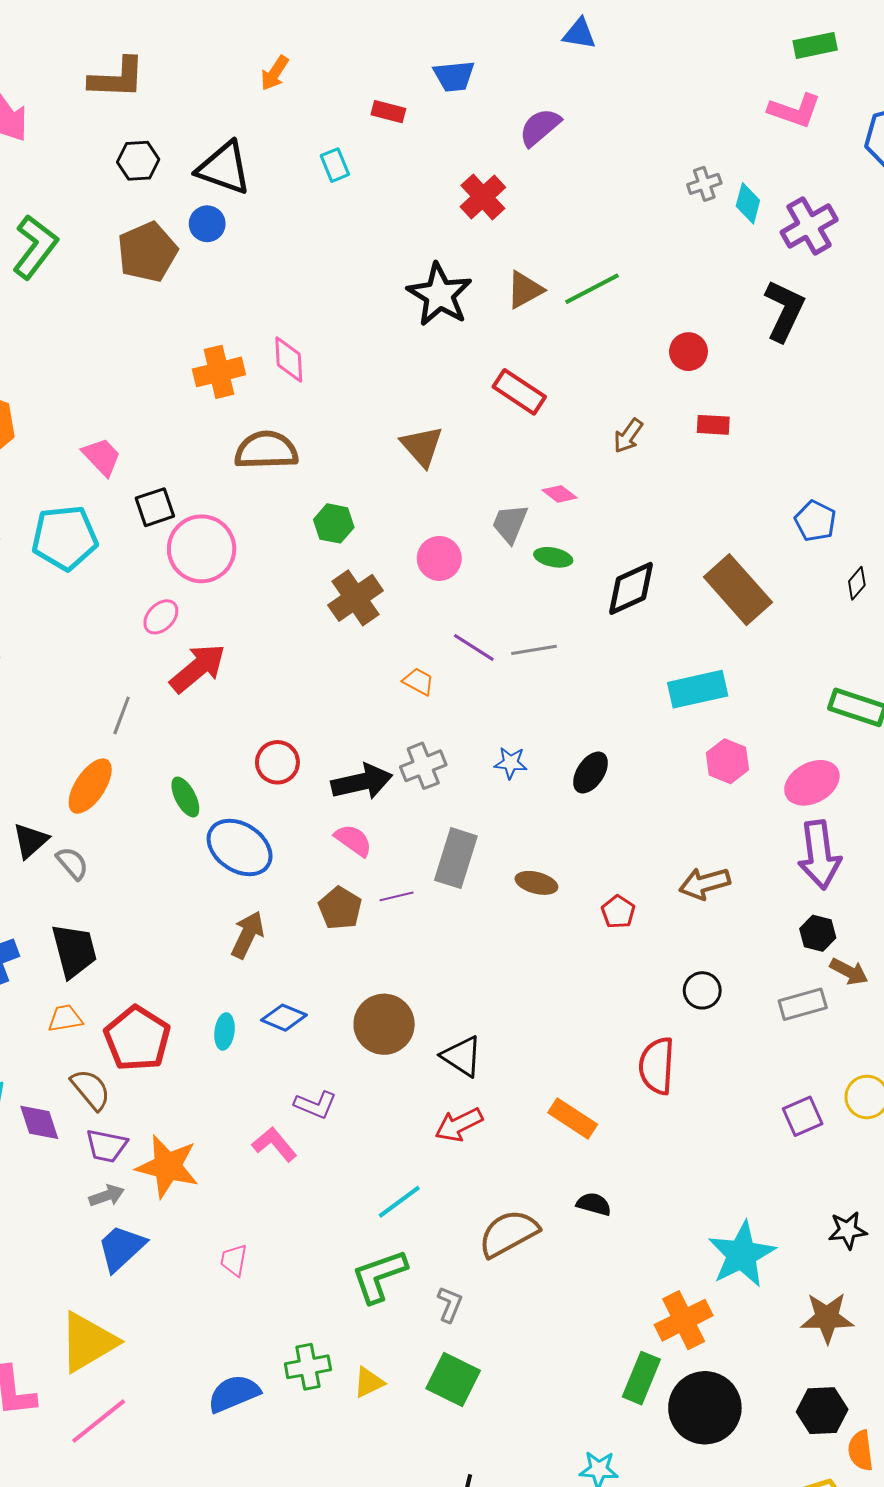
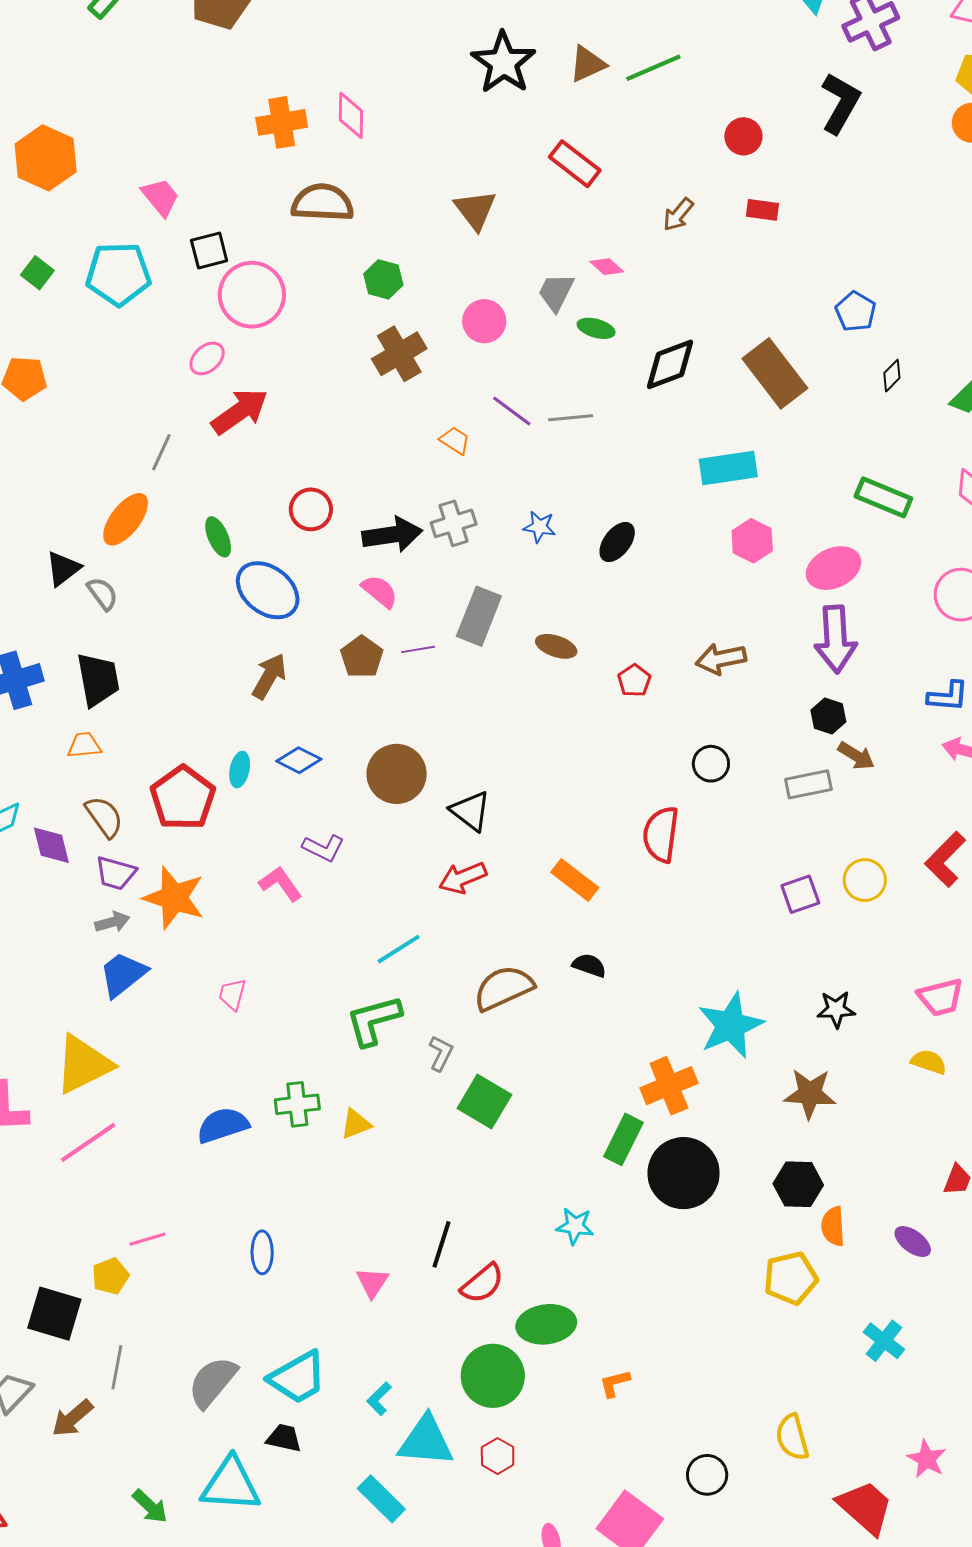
red pentagon: (137, 1038) -> (183, 798), moved
green square: (453, 1380) -> (484, 1102), moved

